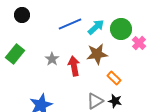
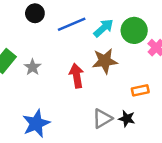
black circle: (22, 15) -> (35, 13), moved
gray star: (52, 59) -> (32, 67), moved
orange rectangle: (114, 78) -> (140, 90), moved, turned -56

